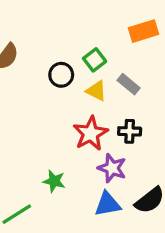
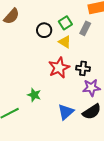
gray rectangle: (129, 84) -> (85, 28), moved, turned 72
purple star: (112, 168) -> (91, 88), moved, turned -30
blue triangle: (108, 204) -> (66, 112), turned -36

